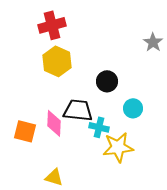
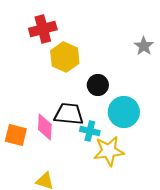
yellow hexagon: (57, 61) -> (65, 57), moved
cyan circle: (133, 108) -> (124, 112), size x1.6

